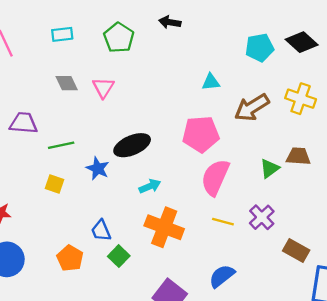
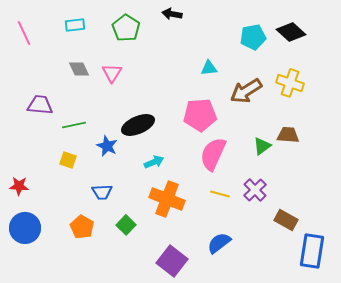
blue trapezoid: (101, 231) -> (102, 192), moved, turned -70

